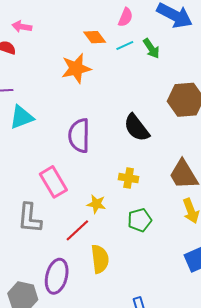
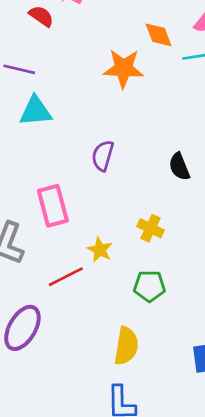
black semicircle: (137, 128) -> (179, 167), size x0.7
purple semicircle: (79, 136) -> (103, 156), size x0.7
yellow semicircle: (100, 259) -> (126, 346), moved

